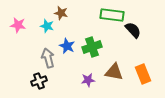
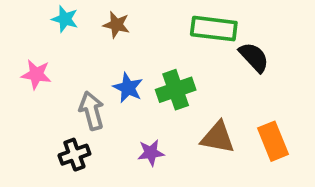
pink star: (18, 25) -> (36, 74), moved
cyan star: (47, 26) -> (65, 19), moved
purple star: (88, 80) -> (151, 153), moved

